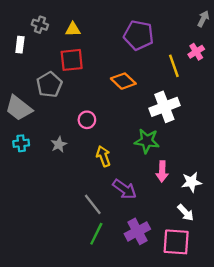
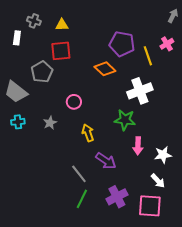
purple pentagon: (139, 35) -> (122, 44), moved

